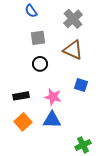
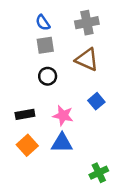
blue semicircle: (31, 11) -> (43, 23), moved
gray cross: (73, 19) -> (87, 23), turned 30
blue square: (81, 85) -> (96, 101), turned 32

